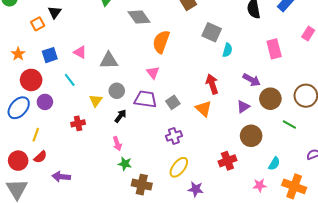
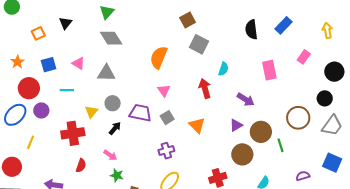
black triangle: (55, 12) -> (65, 23), moved
gray diamond: (139, 17) -> (111, 38), moved
gray square: (212, 32) -> (199, 44), moved
pink triangle: (153, 73) -> (164, 90), moved
cyan line: (70, 80) -> (67, 90), turned -56
red arrow: (212, 84) -> (205, 88), moved
brown circle: (270, 99) -> (261, 132), moved
red cross: (78, 123) -> (73, 133), size x1.6
green line: (289, 125) -> (281, 145), turned 40
pink arrow: (117, 144) -> (110, 155), turned -40
red semicircle: (40, 157) -> (81, 165), moved, turned -32

